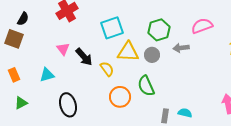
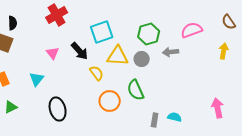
black semicircle: (23, 19) -> (13, 23), turned -32
black arrow: (84, 57) -> (80, 51), moved
cyan triangle: (47, 75) -> (37, 79), turned -35

